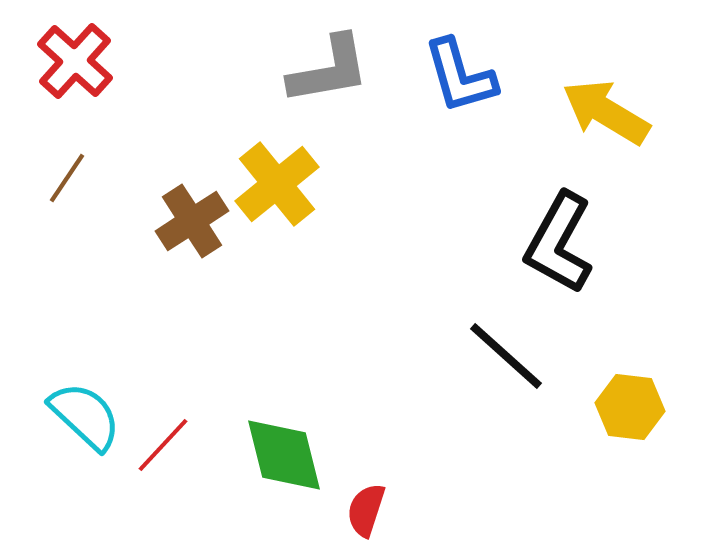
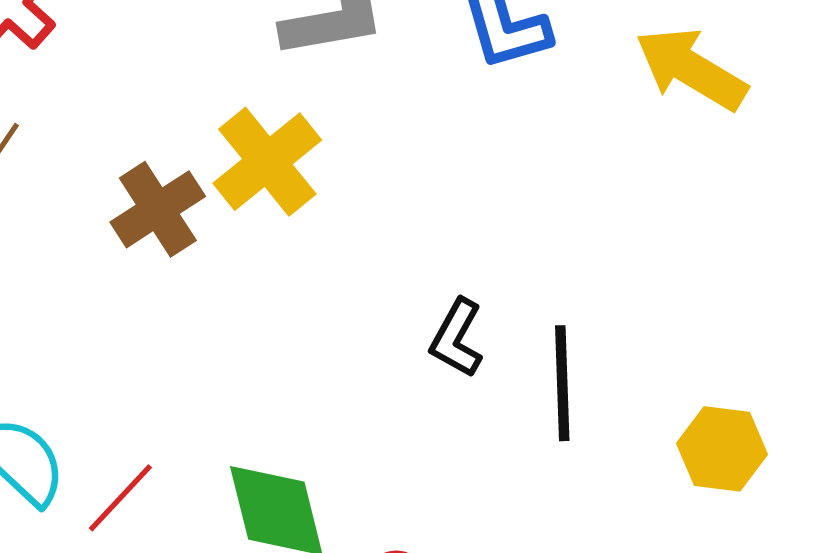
black L-shape: (559, 243) -> (457, 338), moved, size x0.6
black line: (506, 356) -> (562, 383), turned 46

